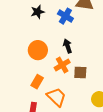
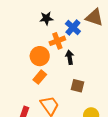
orange cross: (62, 65) -> (57, 41), moved
orange rectangle: (37, 82) -> (40, 77), moved

